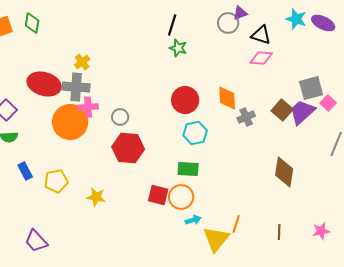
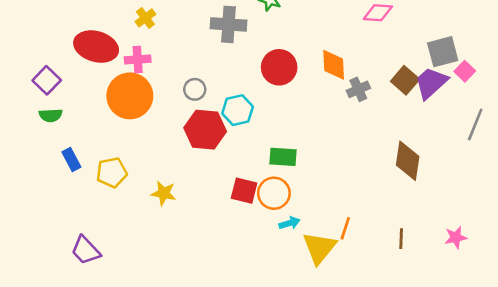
gray cross: (76, 87) -> (228, 24), moved
pink cross: (88, 107) -> (138, 60), moved
cyan hexagon: (195, 133) -> (238, 110), moved

